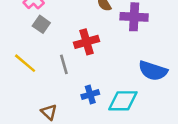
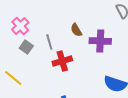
gray line: (64, 64) -> (49, 42), moved

